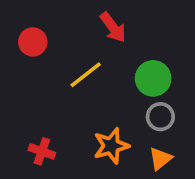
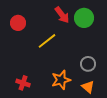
green circle: (153, 78) -> (84, 18), moved
orange triangle: (160, 159) -> (88, 87), turned -40

